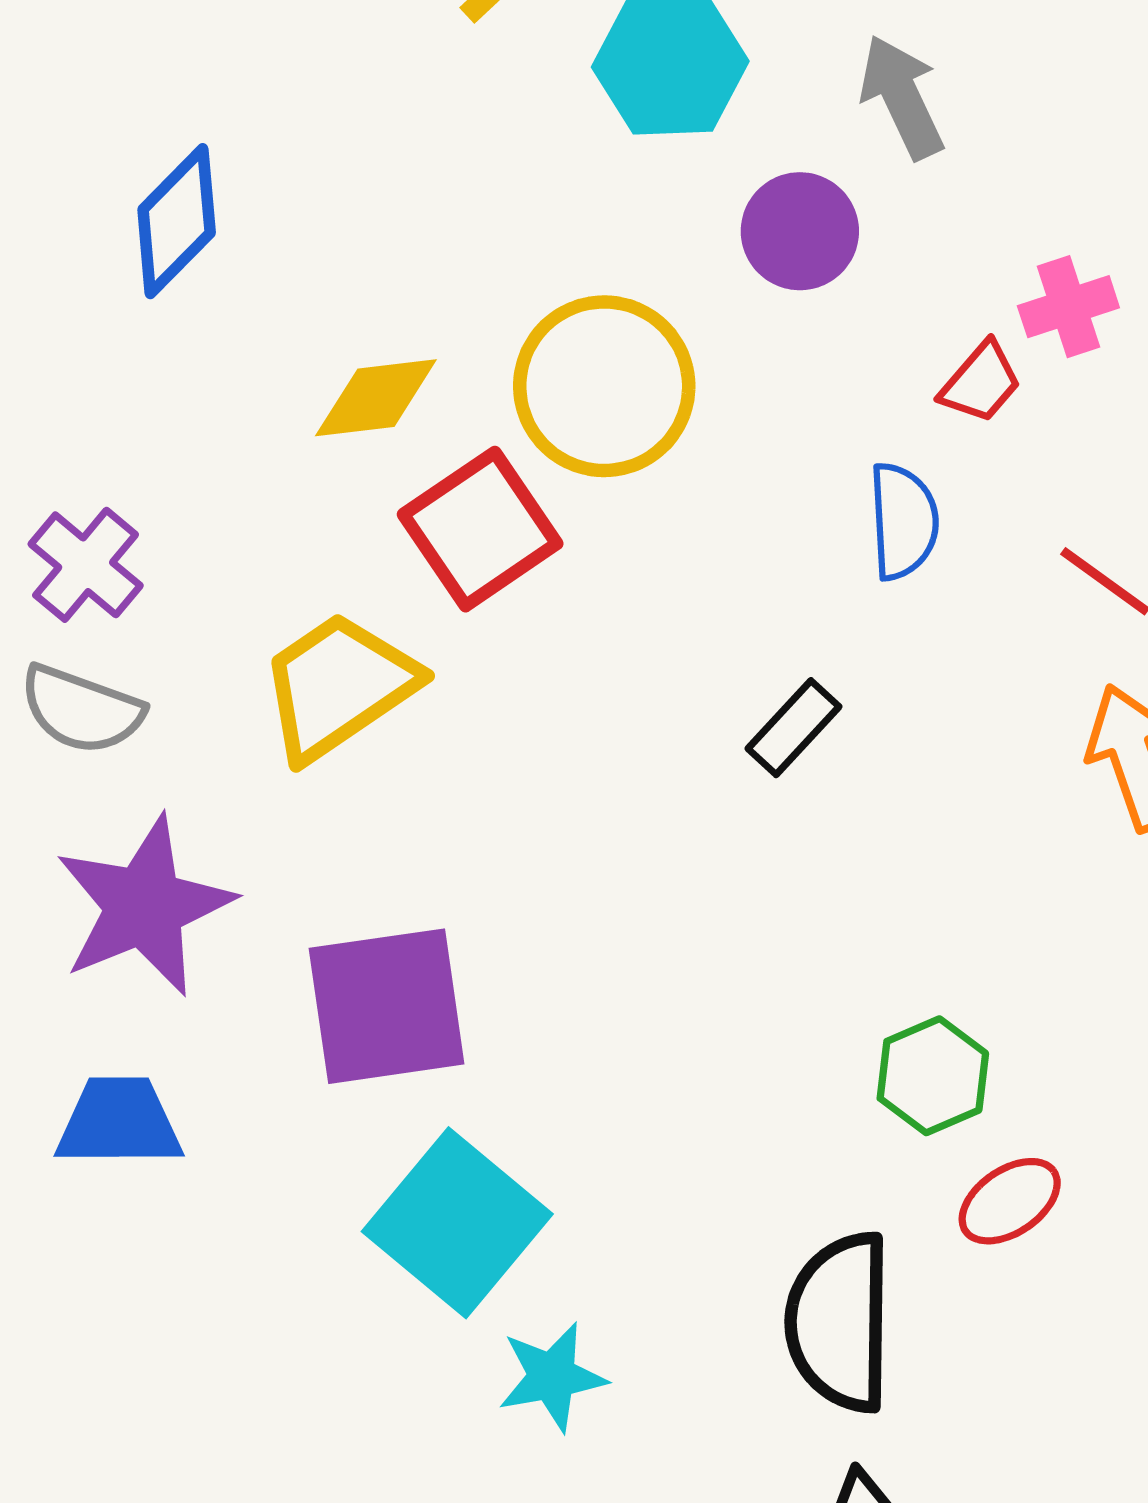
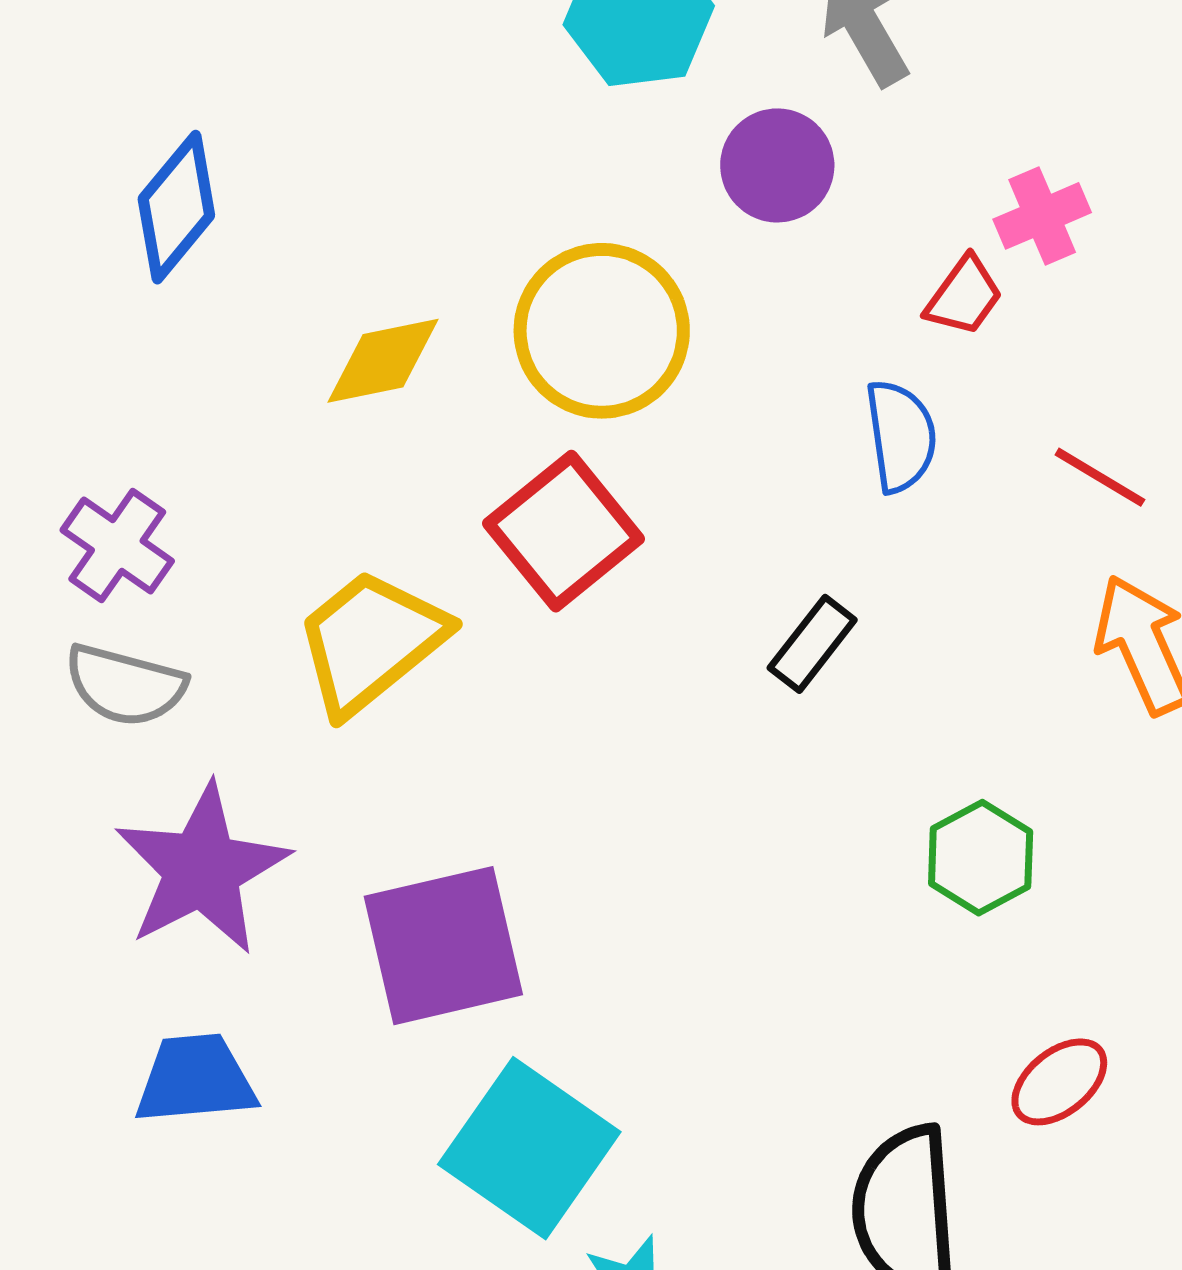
red square: (480, 529) -> (564, 531), moved
green hexagon: (933, 1076) -> (981, 858), moved

